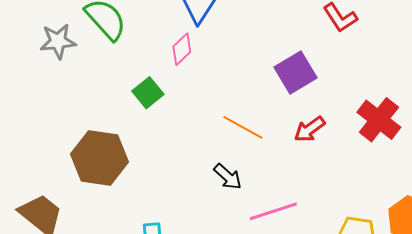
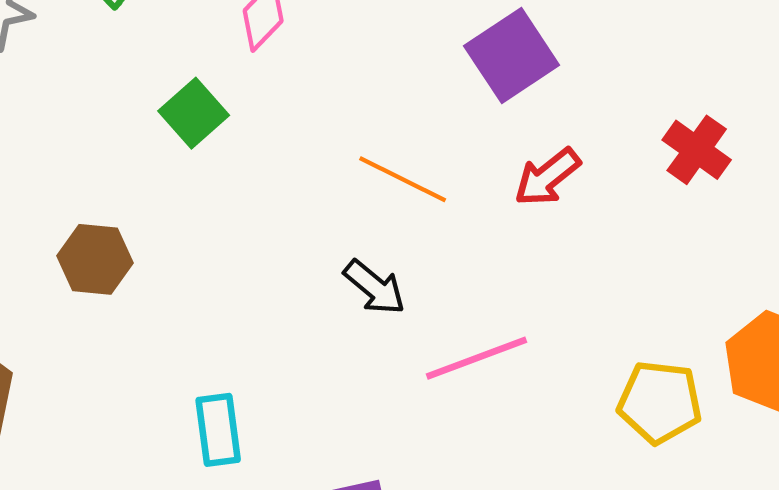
red cross: (379, 120) -> (697, 150), size x0.7
brown hexagon: (99, 158) -> (95, 259), size x0.6

